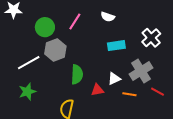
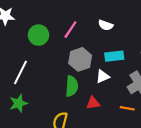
gray hexagon: (55, 50) -> (80, 59), moved
white line: (29, 63) -> (21, 72), turned -35
white triangle: (114, 79) -> (103, 76), moved

